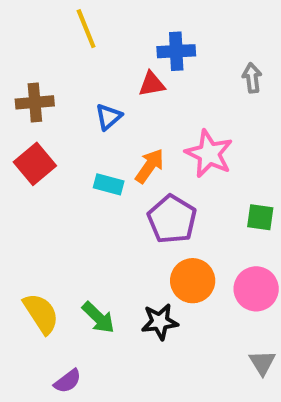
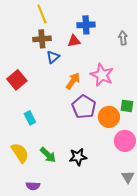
brown cross: (35, 102) -> (42, 39), moved
cyan rectangle: (109, 184) -> (30, 118), moved, turned 48
orange circle: (193, 281) -> (109, 117), moved
purple semicircle: (68, 381) -> (33, 186), turned 40

